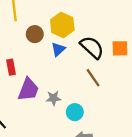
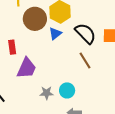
brown circle: (35, 34) -> (35, 19), size x1.5
gray star: (53, 98) -> (47, 93), moved

